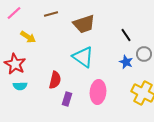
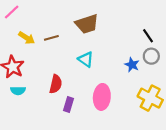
brown line: (51, 14) -> (51, 38), moved
black line: (126, 35) -> (148, 36), moved
cyan triangle: (83, 57) -> (86, 59), size x0.7

